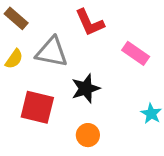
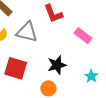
black star: (86, 89) -> (57, 65), moved

